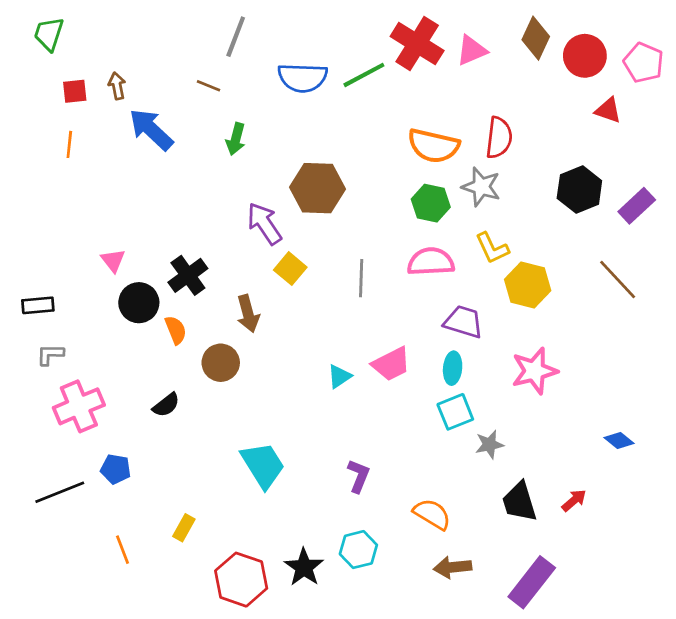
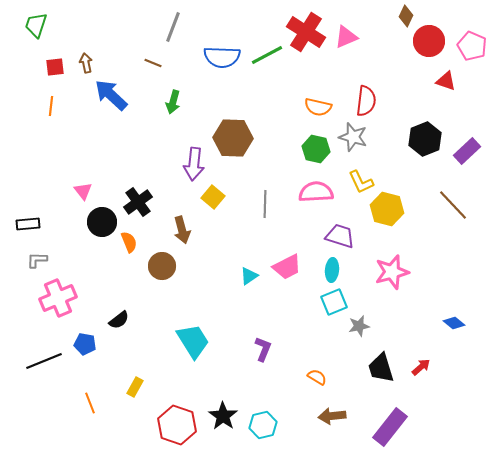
brown diamond: (536, 38) -> (406, 16), moved, size x0.7
orange semicircle: (433, 146) -> (318, 107), size x0.7
purple arrow: (264, 224) -> (194, 164), turned -140
black semicircle: (166, 405) -> (119, 320), moved
orange semicircle: (432, 514) -> (317, 377), size x0.7
cyan hexagon: (358, 550) -> (263, 425), moved

